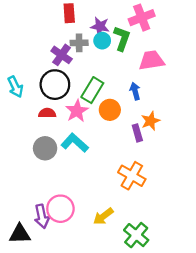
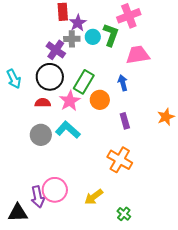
purple star: (100, 26) -> (78, 23), moved, turned 30
orange star: (150, 121) -> (166, 117), moved
green cross: (136, 235) -> (124, 214), size x0.6

